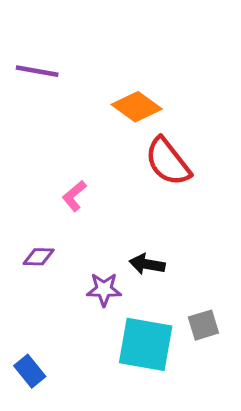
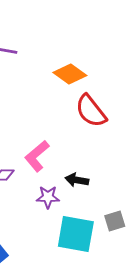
pink L-shape: (74, 196) -> (37, 156), moved, size x1.5

